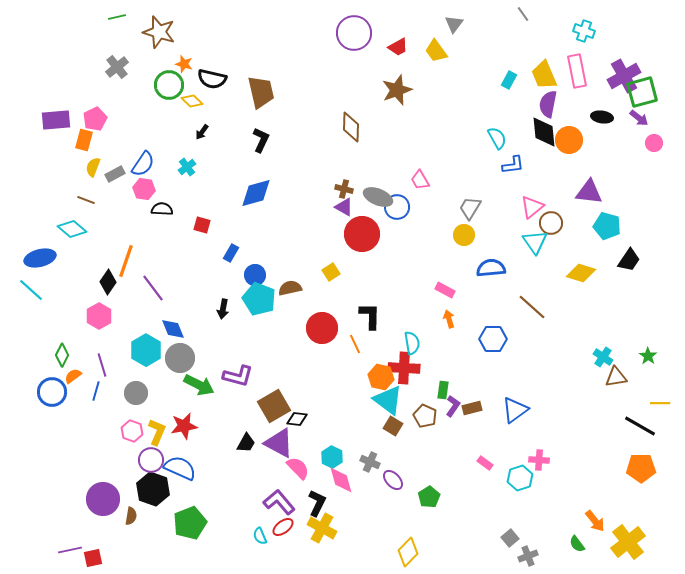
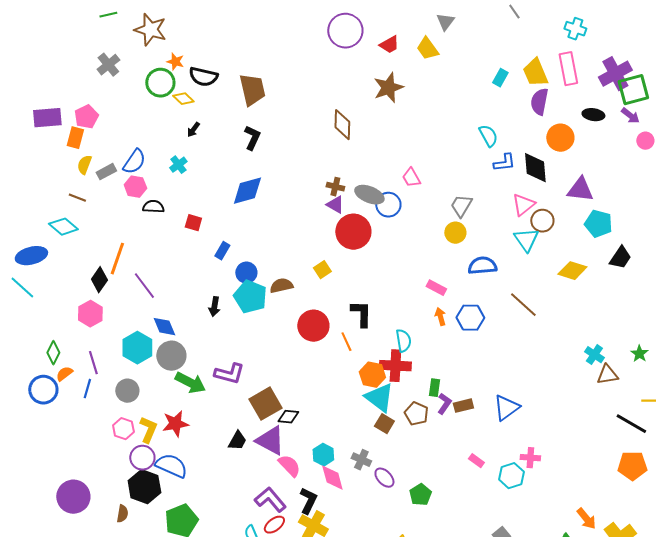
black diamond: (544, 132) -> (535, 168), moved
blue hexagon: (493, 339) -> (470, 318), moved
purple circle: (103, 499) -> (73, 497), moved

